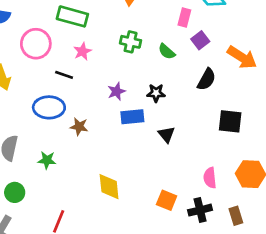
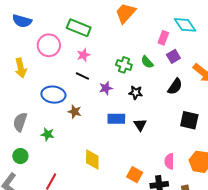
green cross: (131, 42) -> (124, 65), moved
black line: (64, 75) -> (82, 76), moved
blue rectangle: (132, 117) -> (116, 119), moved

